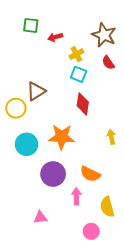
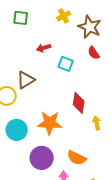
red arrow: (55, 37) -> (44, 48), moved
yellow cross: (76, 54) -> (64, 16), moved
red diamond: (83, 104) -> (79, 103), moved

